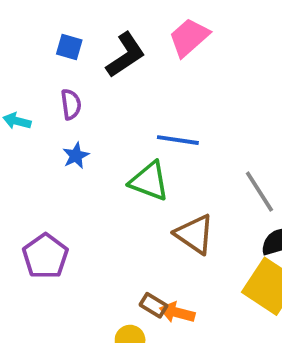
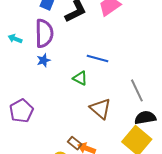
purple semicircle: (71, 104) -> (44, 33), size x1.8
green triangle: (149, 181) -> (80, 78), size x0.7

